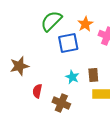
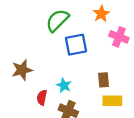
orange star: (85, 24) -> (101, 14), moved
cyan star: (72, 77) -> (64, 85), moved

